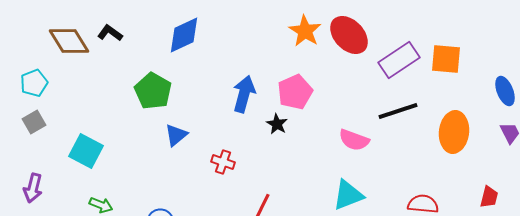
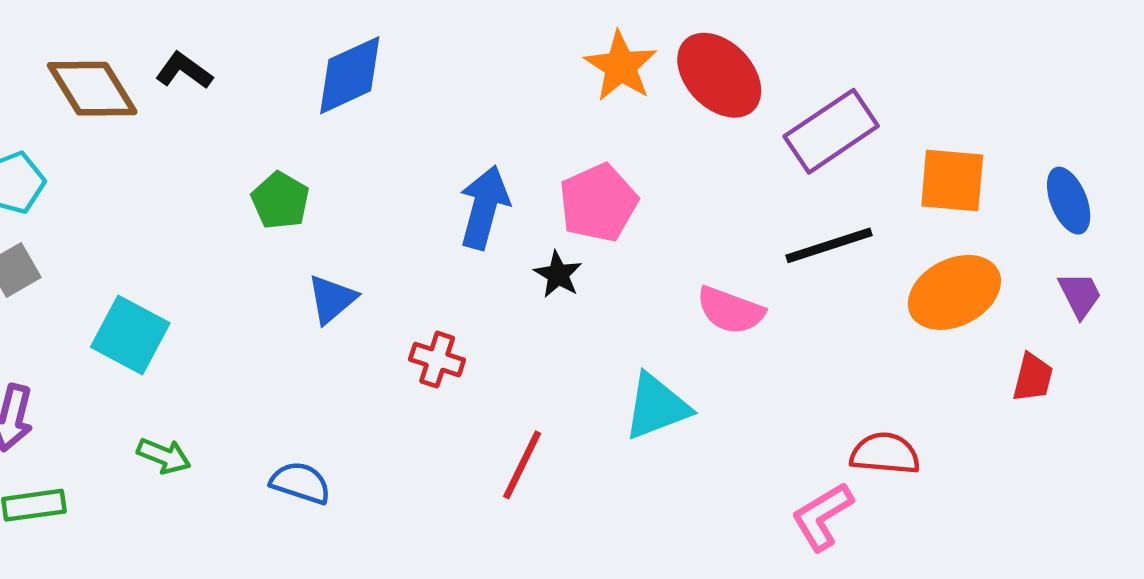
orange square: (446, 59) -> (952, 180), moved
green pentagon: (153, 91) -> (280, 201), size x0.7
orange ellipse: (454, 132) -> (954, 292), turned 57
cyan triangle: (348, 195) -> (657, 407), moved
red trapezoid: (489, 197) -> (1033, 378), moved

